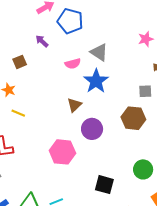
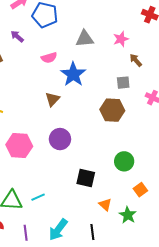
pink star: (146, 39) -> (121, 39), moved
gray triangle: (99, 52) -> (85, 39), moved, turned -36
purple circle: (92, 129) -> (60, 139), moved
pink hexagon: (62, 152) -> (19, 145), moved

